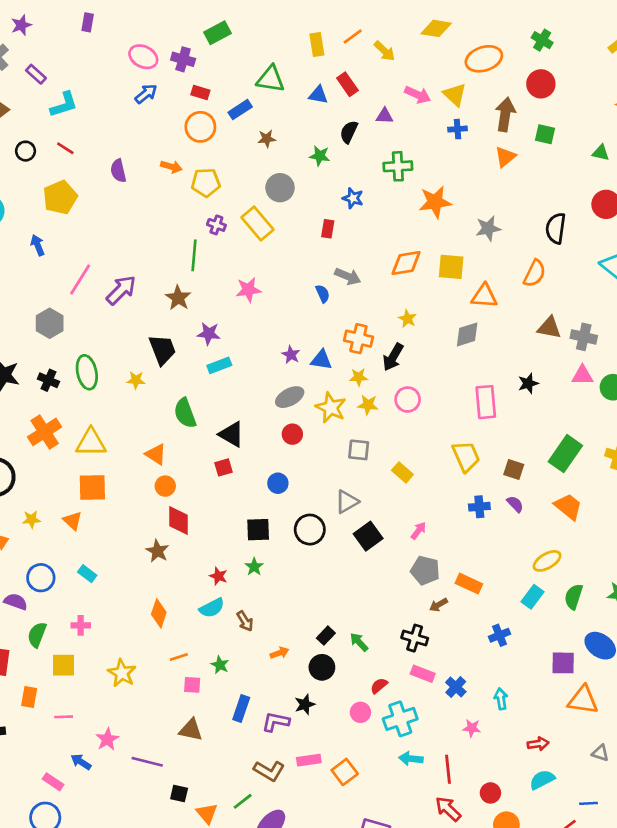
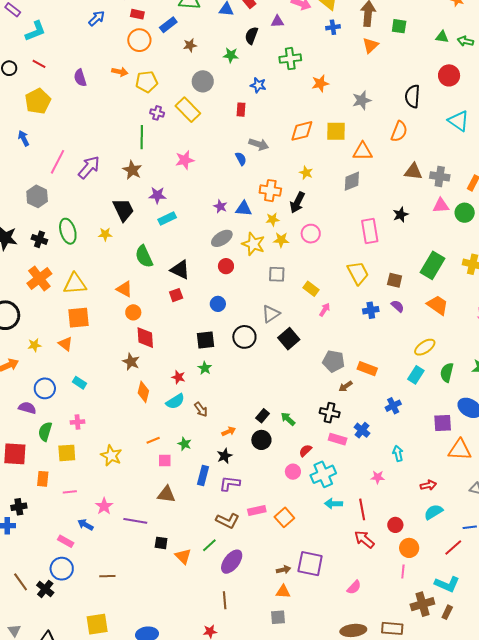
orange star: (435, 202) -> (320, 83), size x0.7
pink arrow: (418, 531) -> (325, 310), moved
orange diamond: (159, 613) -> (143, 392), moved
blue cross: (456, 687) -> (362, 430), moved
black star: (305, 704) -> (225, 456), moved

